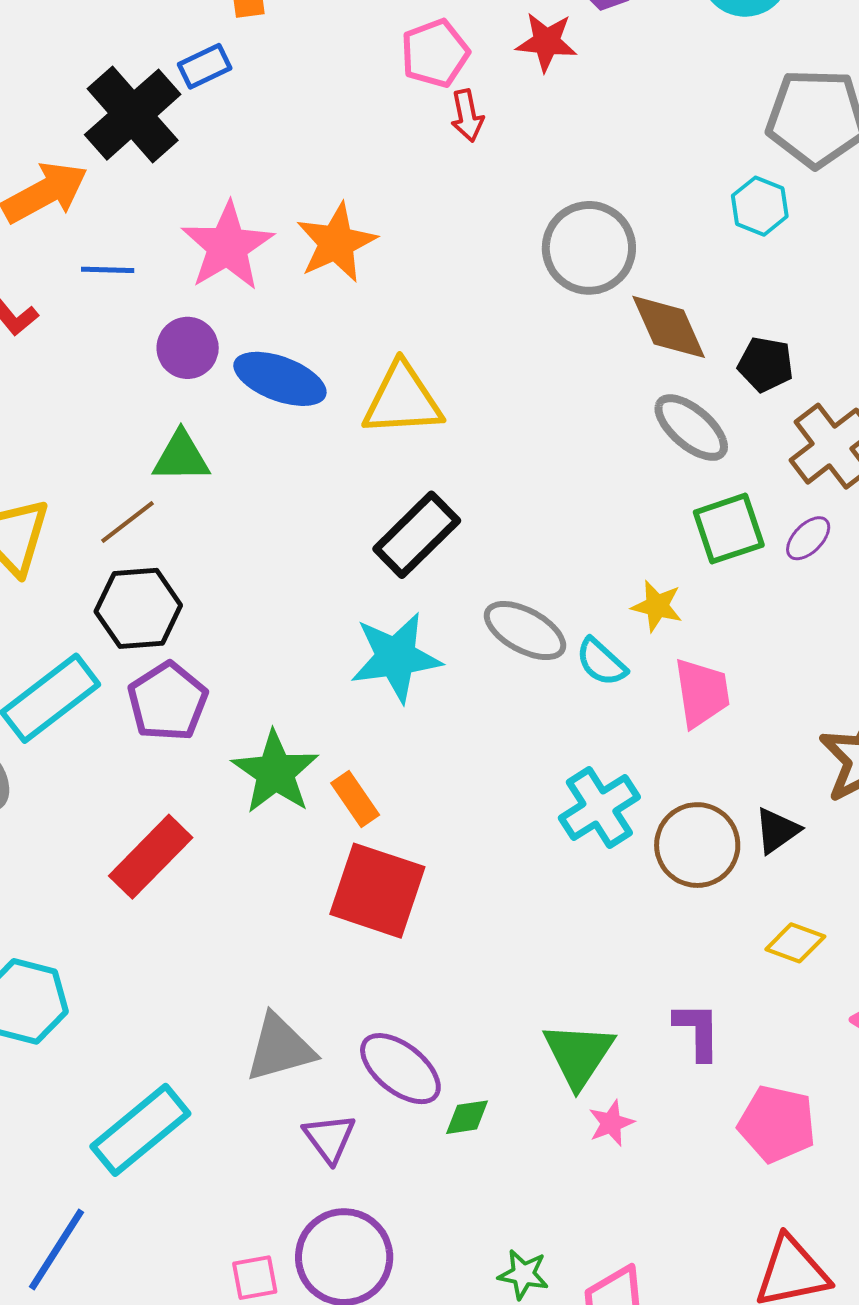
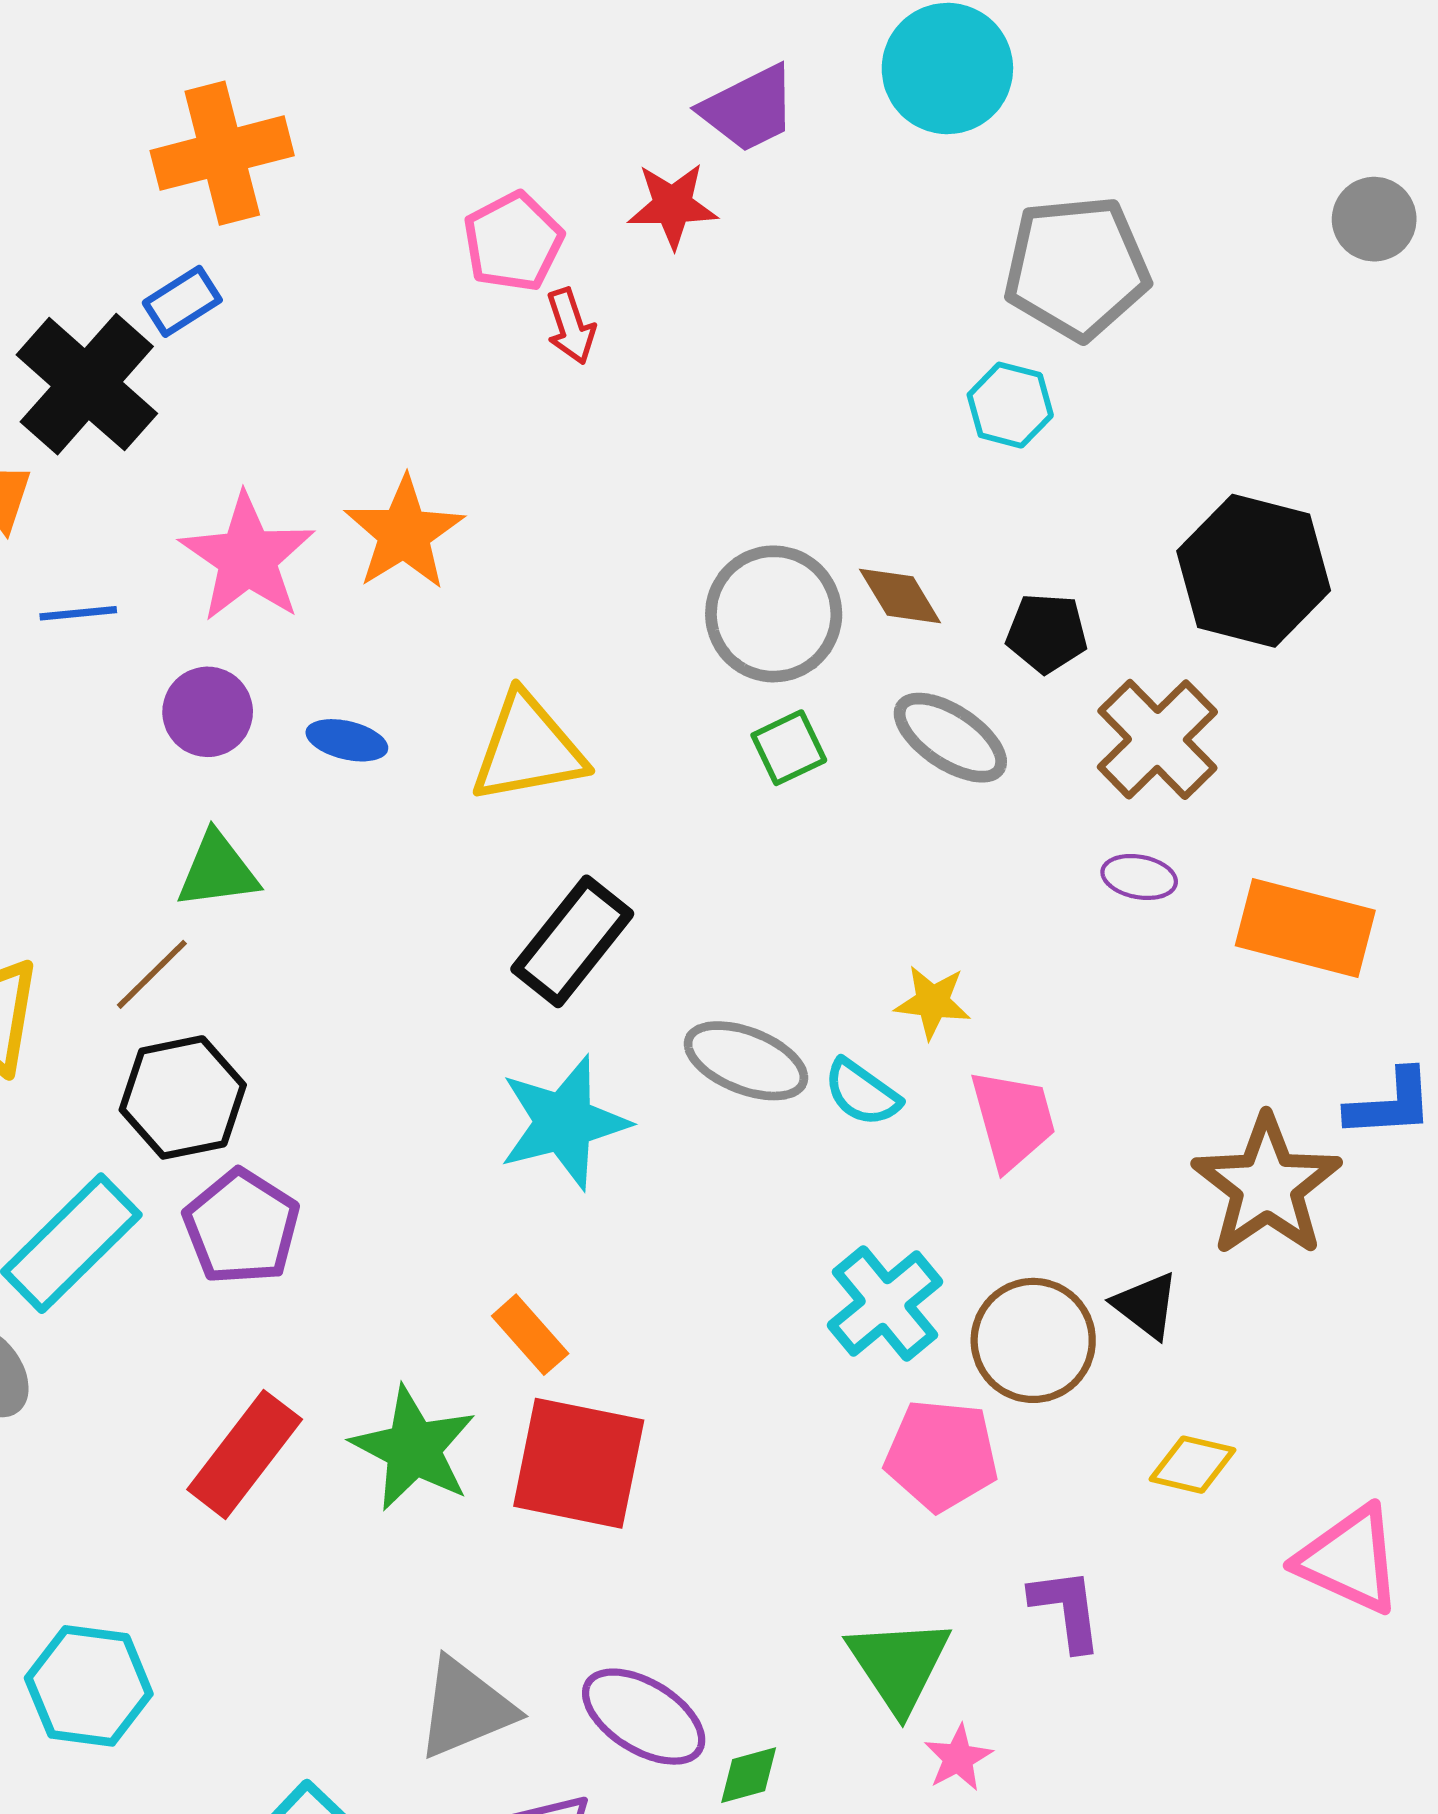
gray circle: (589, 248) -> (774, 614), moved
brown diamond: (669, 327) -> (900, 596), size x0.7
blue ellipse: (280, 379) -> (347, 740), size x0.6
green square: (729, 529) -> (789, 748), moved, size x0.7
purple ellipse: (808, 538) -> (1139, 877), turned 63
green star: (275, 772) -> (414, 1449), moved
black triangle: (777, 831) -> (1146, 1305), turned -40
pink pentagon: (777, 1124) -> (941, 1455), moved

